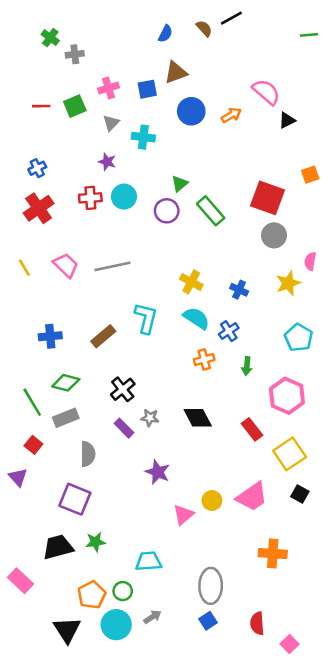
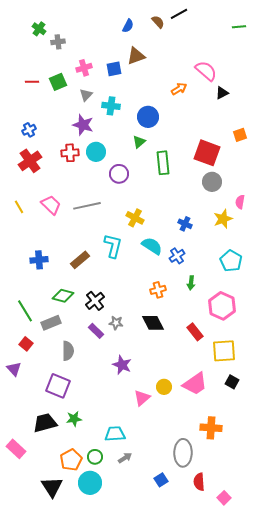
blue circle: (191, 111) -> (148, 117), moved
purple star: (107, 162) -> (83, 125), size x1.5
purple circle: (167, 211) -> (119, 174), moved
green rectangle: (211, 211) -> (163, 163), turned 35
yellow cross: (191, 282) -> (135, 218), moved
orange cross: (204, 360) -> (158, 290), moved
green diamond: (66, 383) -> (63, 296), moved
yellow square: (290, 454) -> (224, 351), turned 30
gray ellipse: (211, 586) -> (183, 453), moved
gray arrow: (152, 617) -> (125, 458), moved

